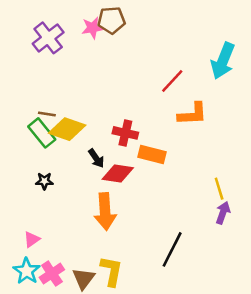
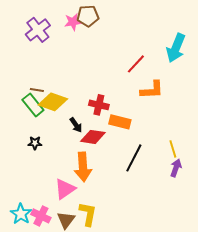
pink triangle: (32, 239) -> (65, 189), moved, size x1.6
black line: (172, 249) -> (134, 158), moved
pink cross: (52, 274) -> (41, 216), turned -30

